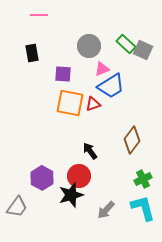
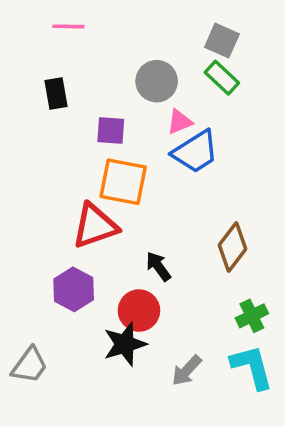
gray square: (143, 50) -> (222, 41), moved
red triangle: (93, 104) -> (95, 226), moved, size x1.8
purple hexagon: (42, 178) -> (74, 289), moved

